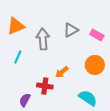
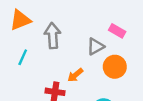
gray triangle: (71, 30) -> (96, 46), moved

